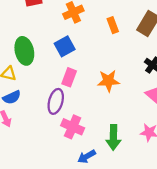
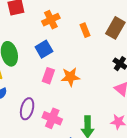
orange star: (108, 81) -> (70, 77), moved
purple ellipse: (56, 101) -> (27, 109), moved

